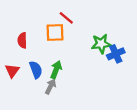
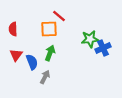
red semicircle: (22, 40) -> (13, 29), moved
green arrow: (56, 70) -> (50, 53), moved
red triangle: (12, 71) -> (16, 55), moved

